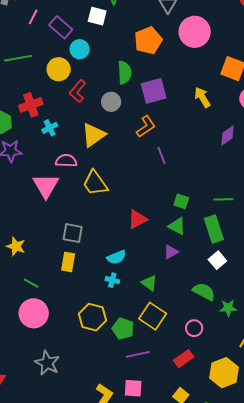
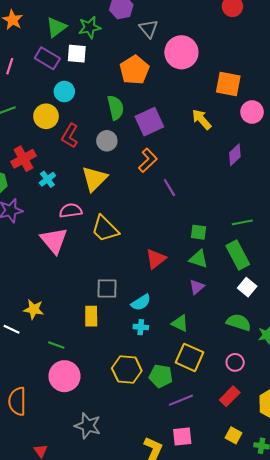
purple rectangle: (61, 27) -> (47, 58), moved
gray square: (73, 233) -> (107, 288), moved

